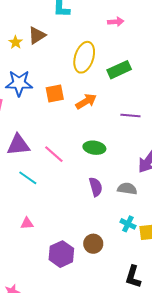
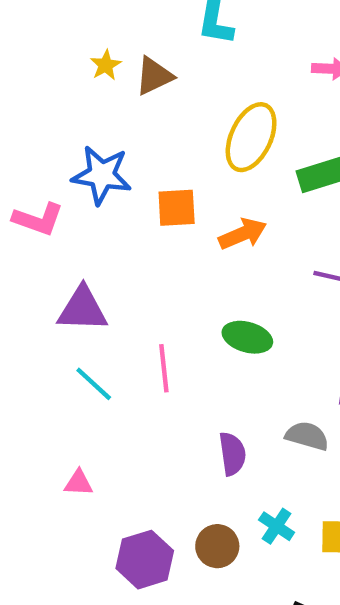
yellow star: (16, 42) -> (106, 65), moved
pink line: (54, 154) -> (164, 368), moved, turned 35
purple semicircle: (96, 187) -> (232, 454), moved
cyan cross: (128, 224) -> (277, 526), moved

